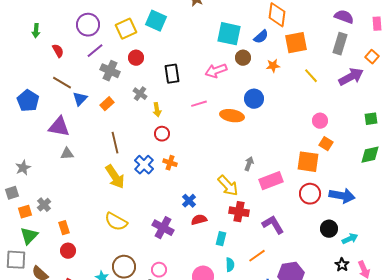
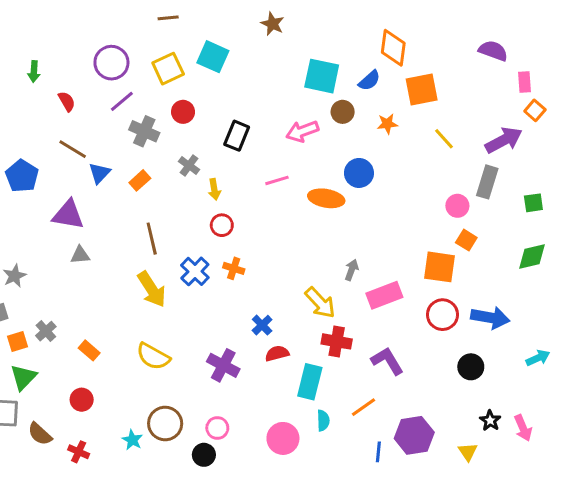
pink rectangle: (377, 24) -> (525, 82), moved
gray rectangle: (340, 44) -> (487, 182), moved
black rectangle: (172, 74) -> (237, 136), turned 30
orange rectangle: (64, 228) -> (89, 350), moved, turned -32
cyan rectangle: (221, 239) -> (310, 382), size x1.6
cyan arrow: (350, 239) -> (538, 358), moved

